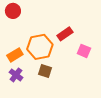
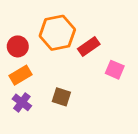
red circle: (13, 11) -> (18, 46), moved
orange hexagon: (40, 47) -> (57, 33), moved

